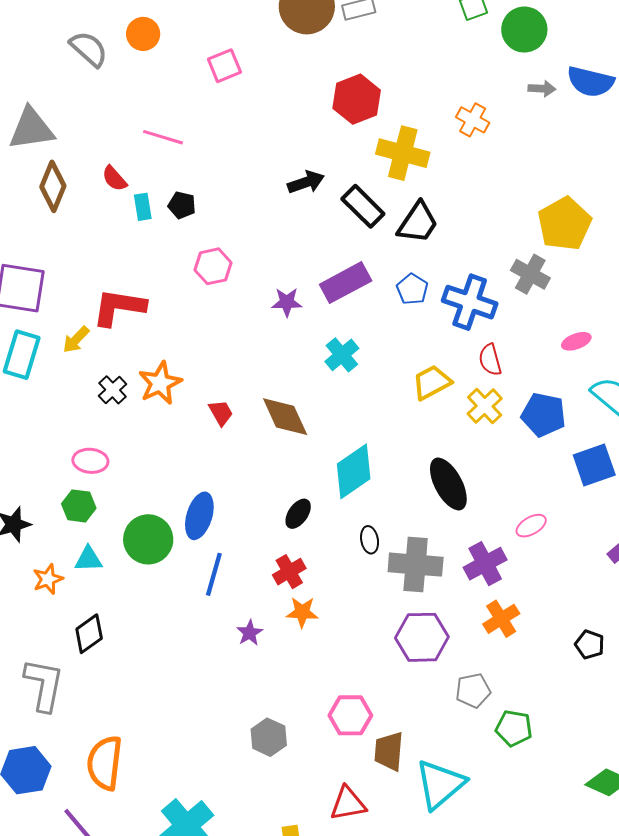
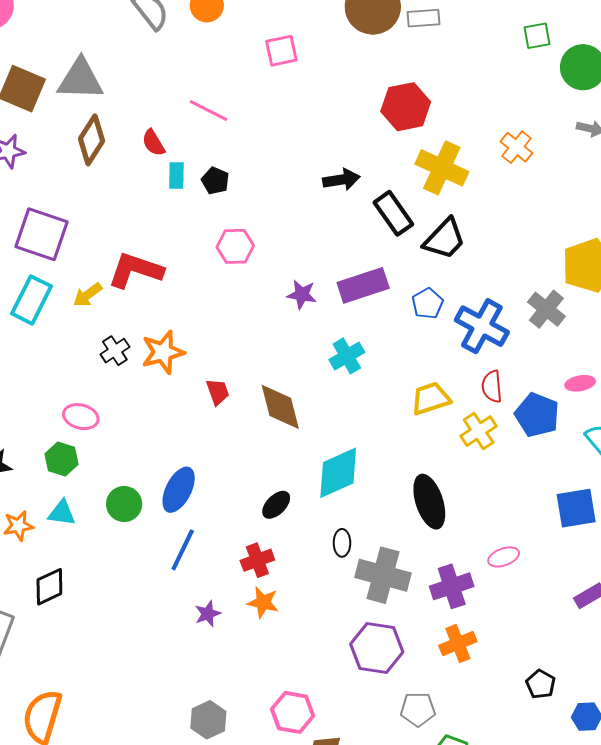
blue pentagon: (543, 415) -> (537, 415), moved
green circle: (148, 539) -> (124, 504), size x0.7

